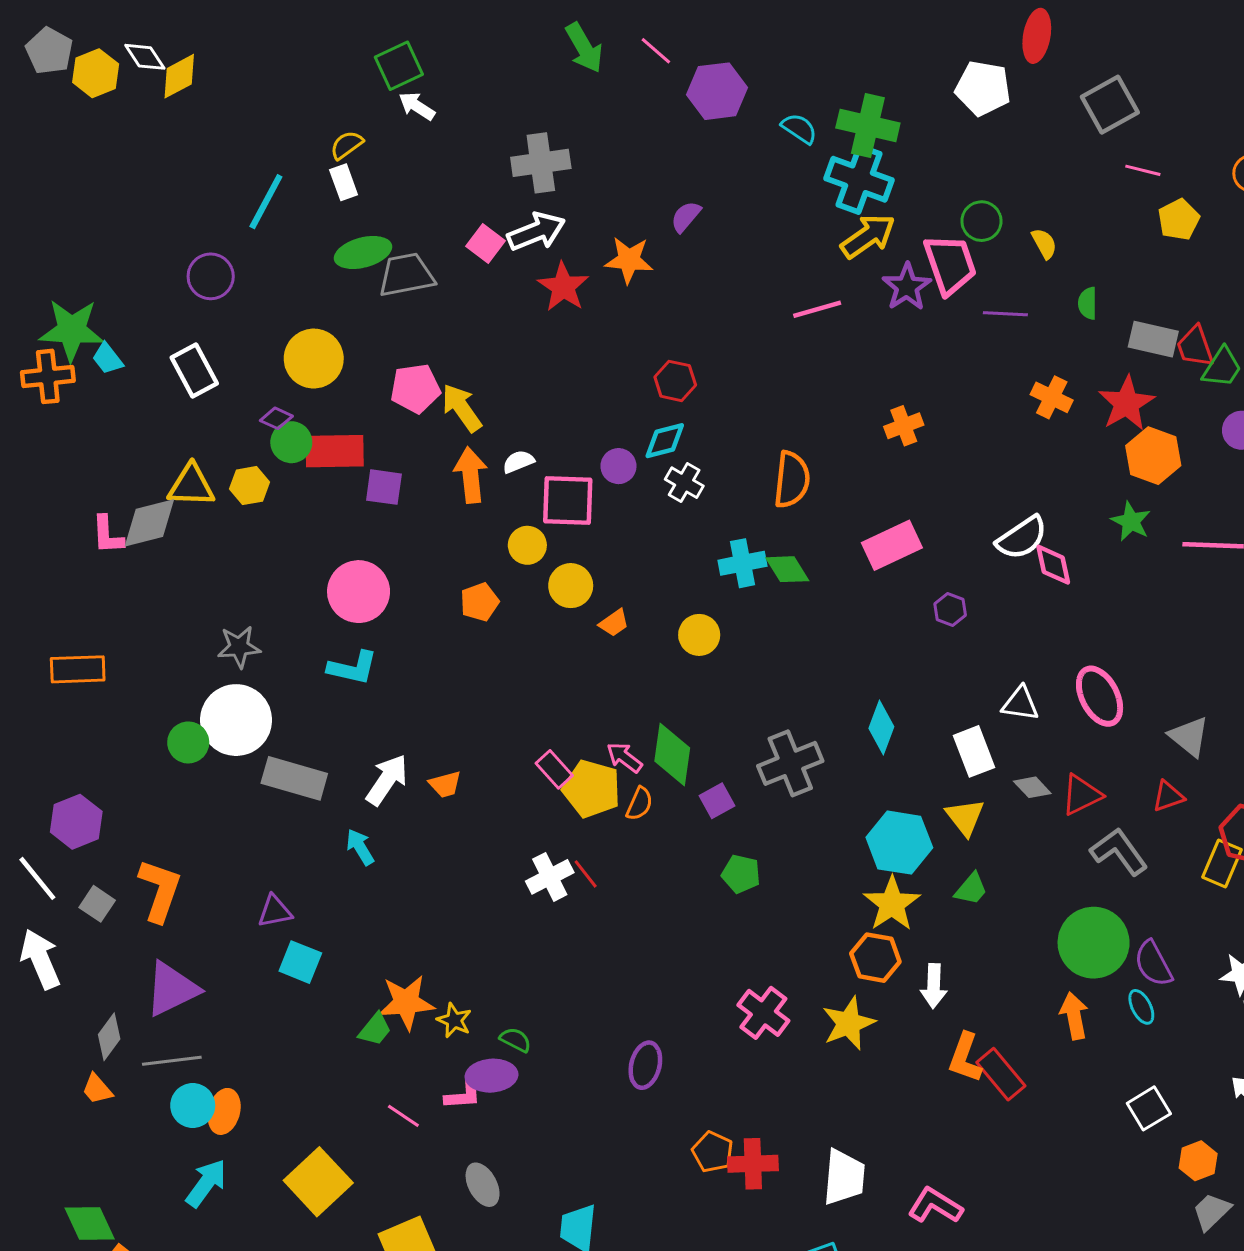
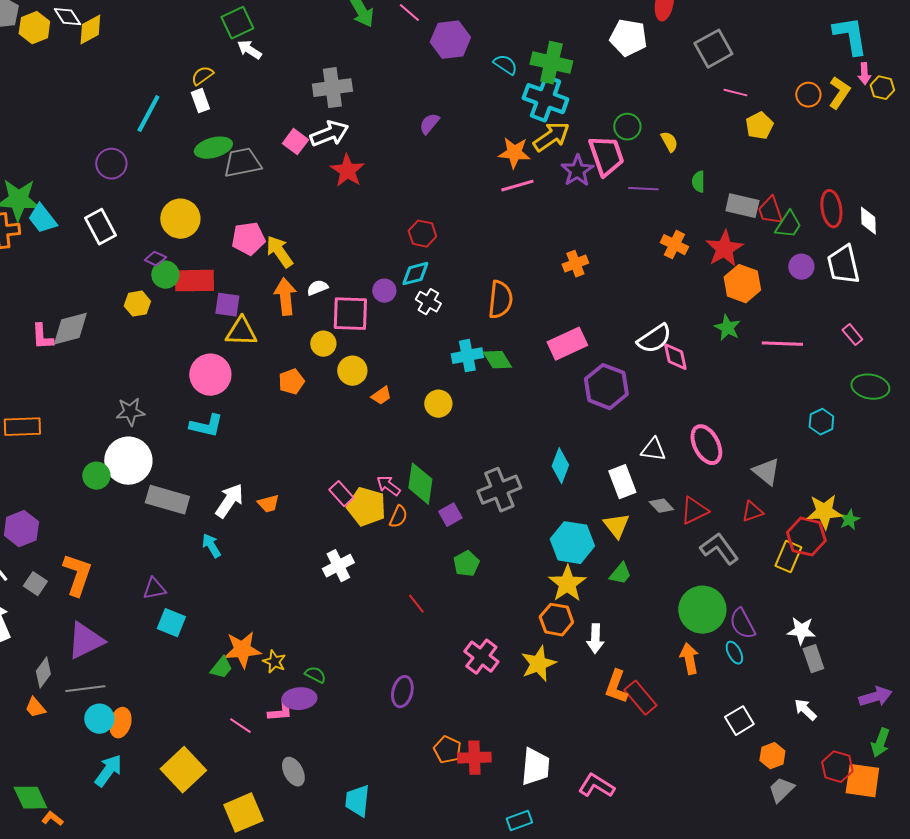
orange star: (629, 260) -> (514, 153), moved
cyan trapezoid: (108, 359) -> (42, 219), size x1.4
yellow triangle: (191, 486) -> (241, 332), moved
purple hexagon: (950, 610) -> (606, 387), size x2.0
red line: (586, 874) -> (416, 604), moved
green pentagon: (741, 874) -> (466, 564), turned 30

